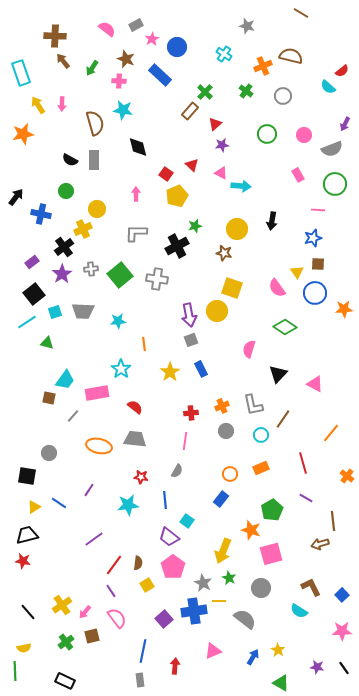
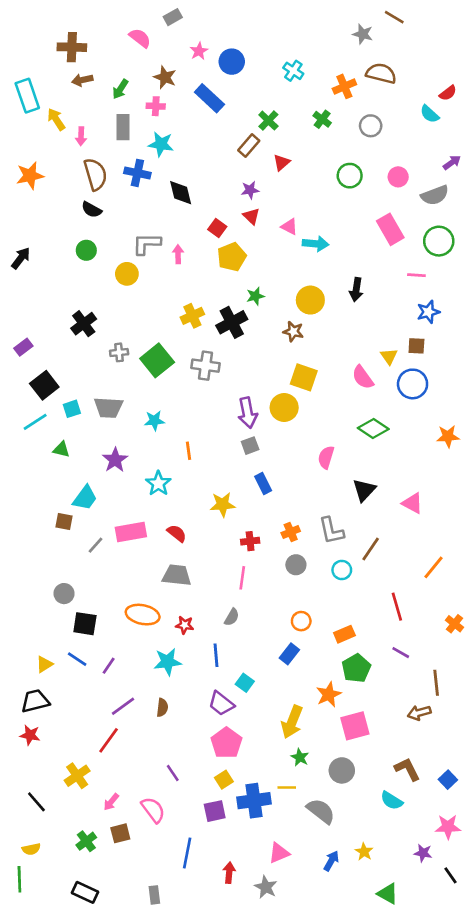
gray rectangle: (136, 25) -> (173, 17), moved
gray star: (247, 26) -> (363, 34), moved
brown arrow: (63, 61) -> (82, 80), turned -63
yellow arrow: (38, 105) -> (56, 119), moved
brown semicircle: (95, 123) -> (95, 174), moved
purple arrow: (345, 124) -> (452, 162), turned -152
purple star: (222, 145) -> (250, 190), moved
gray rectangle: (94, 160) -> (123, 127), moved
pink rectangle: (298, 175) -> (390, 229), size x1.6
blue cross: (41, 214) -> (137, 173), moved
yellow cross: (83, 229) -> (192, 316), moved
gray L-shape: (136, 233) -> (147, 244), moved
blue star: (313, 238) -> (428, 312), moved
purple rectangle: (32, 262) -> (23, 347), moved
purple star: (62, 274) -> (115, 460), moved
orange star: (344, 309) -> (448, 436), moved
yellow star: (170, 372) -> (223, 504), moved, turned 30
pink rectangle: (97, 393) -> (131, 532), moved
orange ellipse: (99, 446) -> (143, 615), moved
orange rectangle: (261, 468) -> (344, 634), moved
black square: (27, 476) -> (85, 624), moved
purple line: (89, 490) -> (109, 666), moved
orange star: (251, 530) -> (329, 694), turned 30
brown semicircle: (138, 563) -> (162, 708), moved
red line: (114, 565) -> (109, 740), moved
gray star: (203, 583) -> (266, 887), moved
yellow square: (147, 585) -> (224, 780), moved
purple line: (111, 591) -> (173, 773), moved
yellow cross: (62, 605) -> (77, 776), moved
purple square: (164, 619) -> (215, 811), turned 30
purple star: (317, 667) -> (423, 853), moved
gray rectangle: (140, 680) -> (154, 895), moved
green triangle: (281, 683) -> (388, 894), moved

